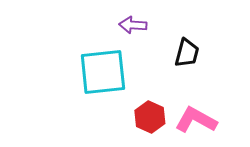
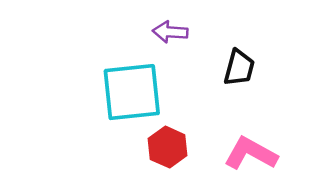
red hexagon: (150, 117) -> (168, 147), moved

